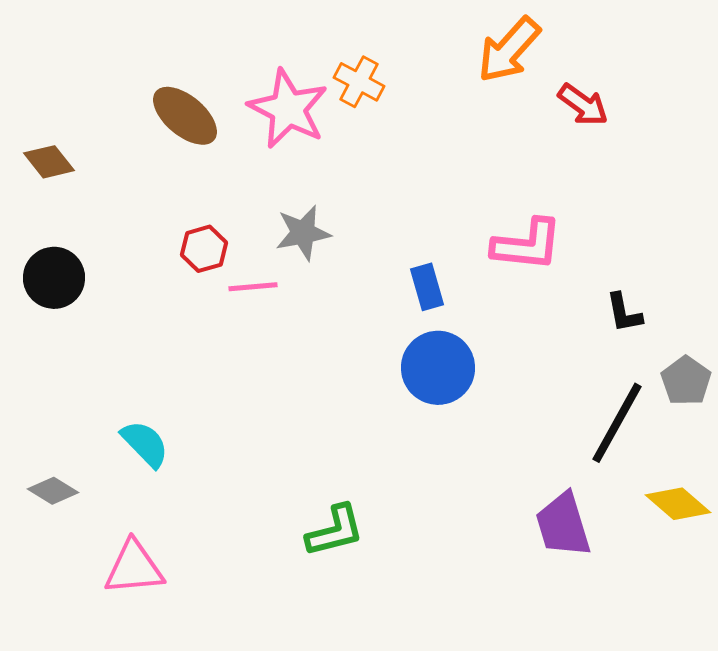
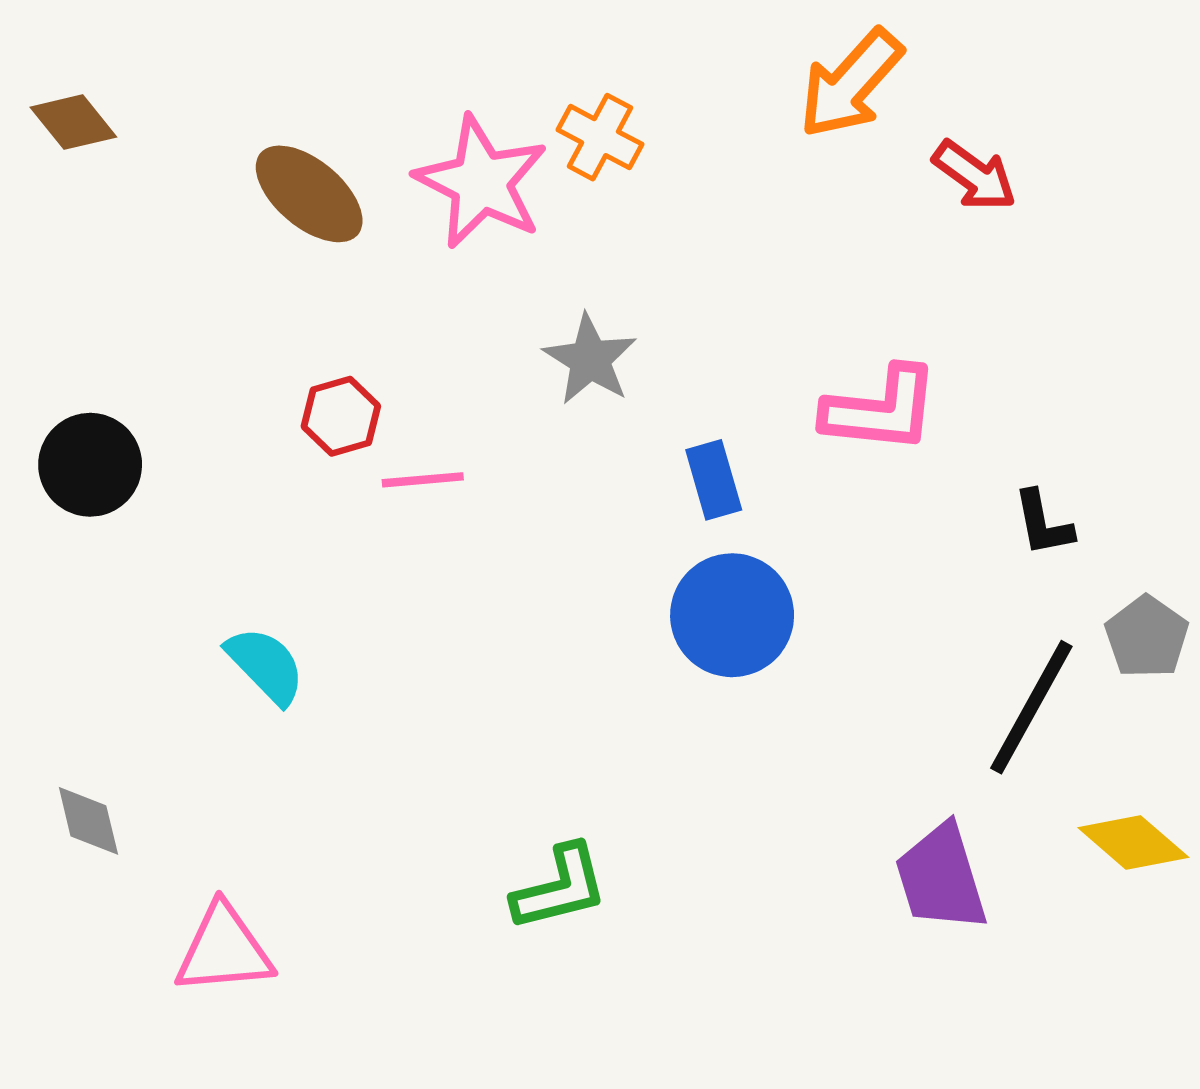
brown diamond: (49, 162) -> (73, 122), moved
gray star: (303, 233) -> (590, 359), moved, turned -30
cyan semicircle: (145, 444) -> (266, 665), moved
gray diamond: (53, 491) -> (88, 821), turned 45

